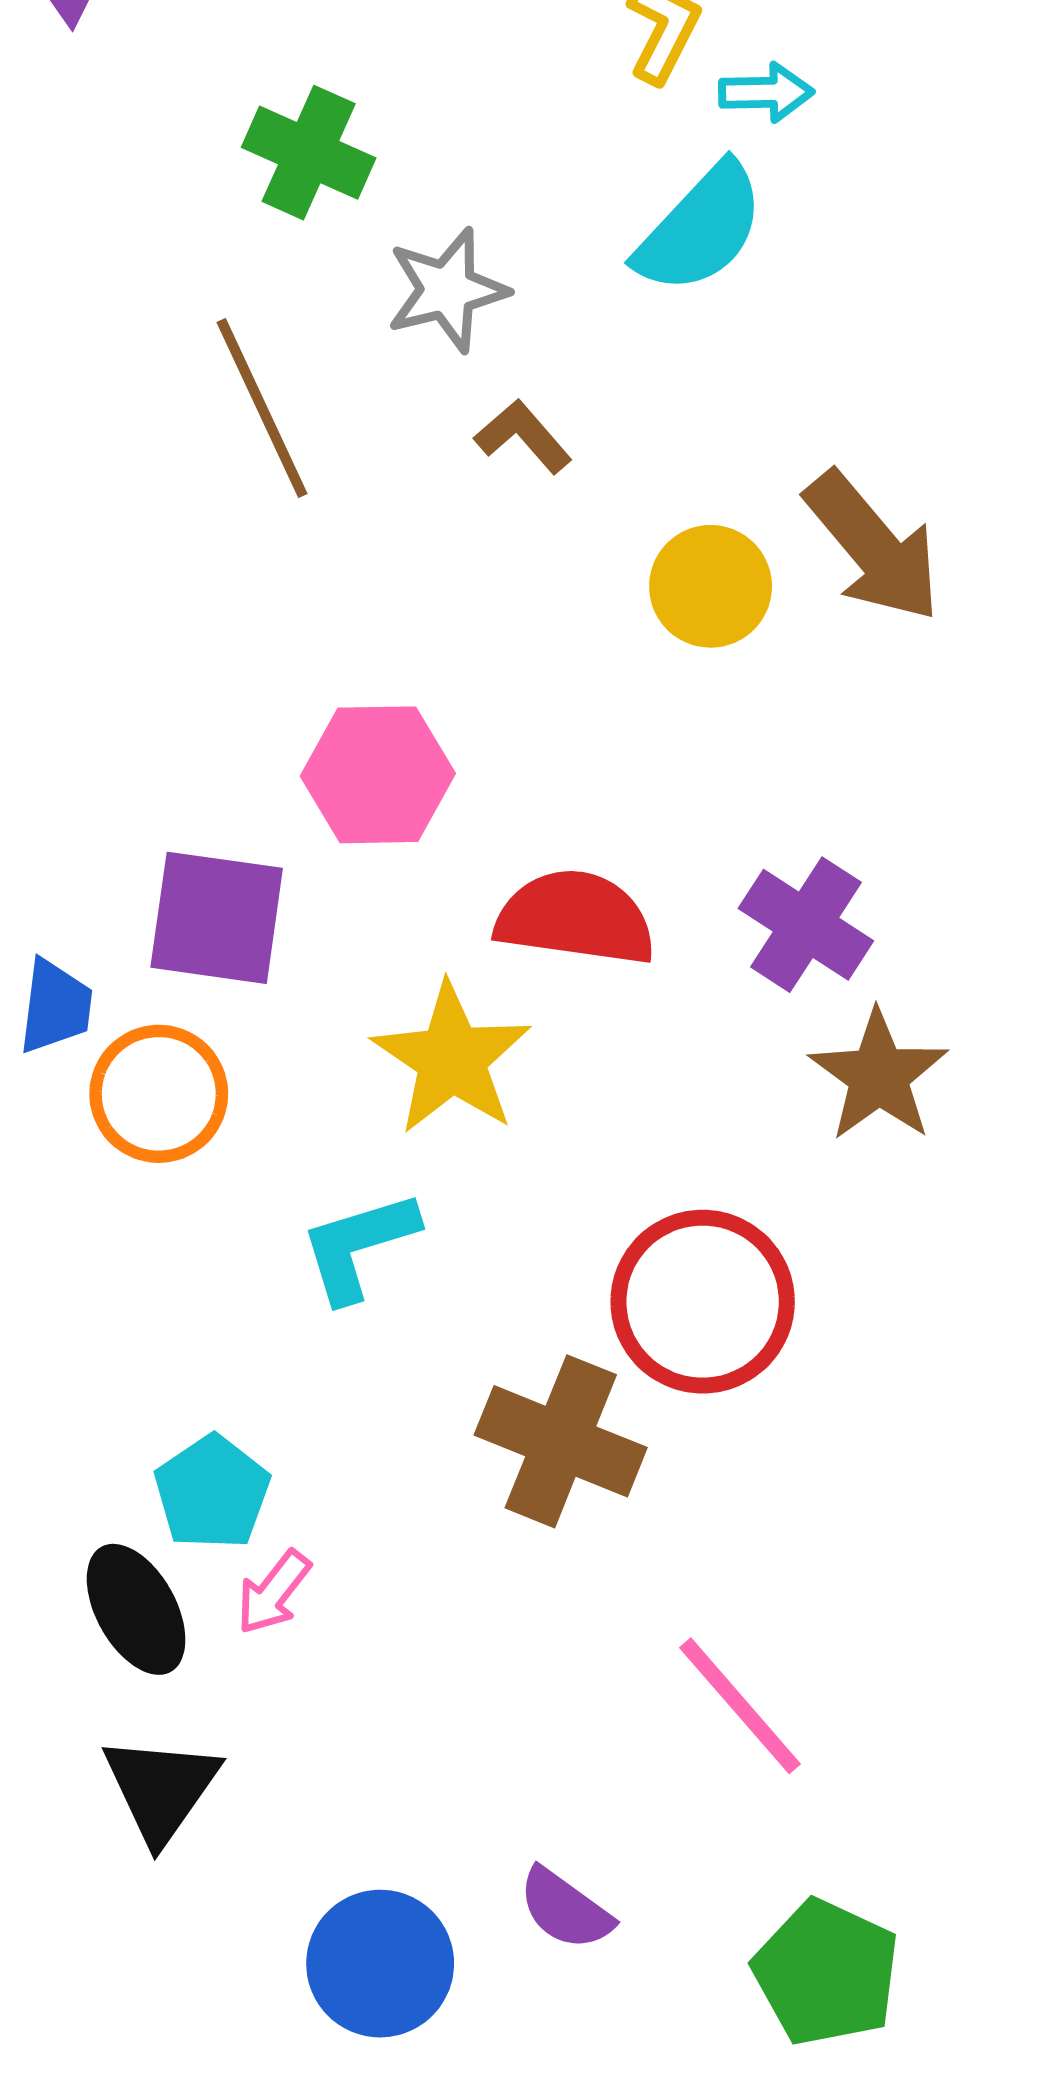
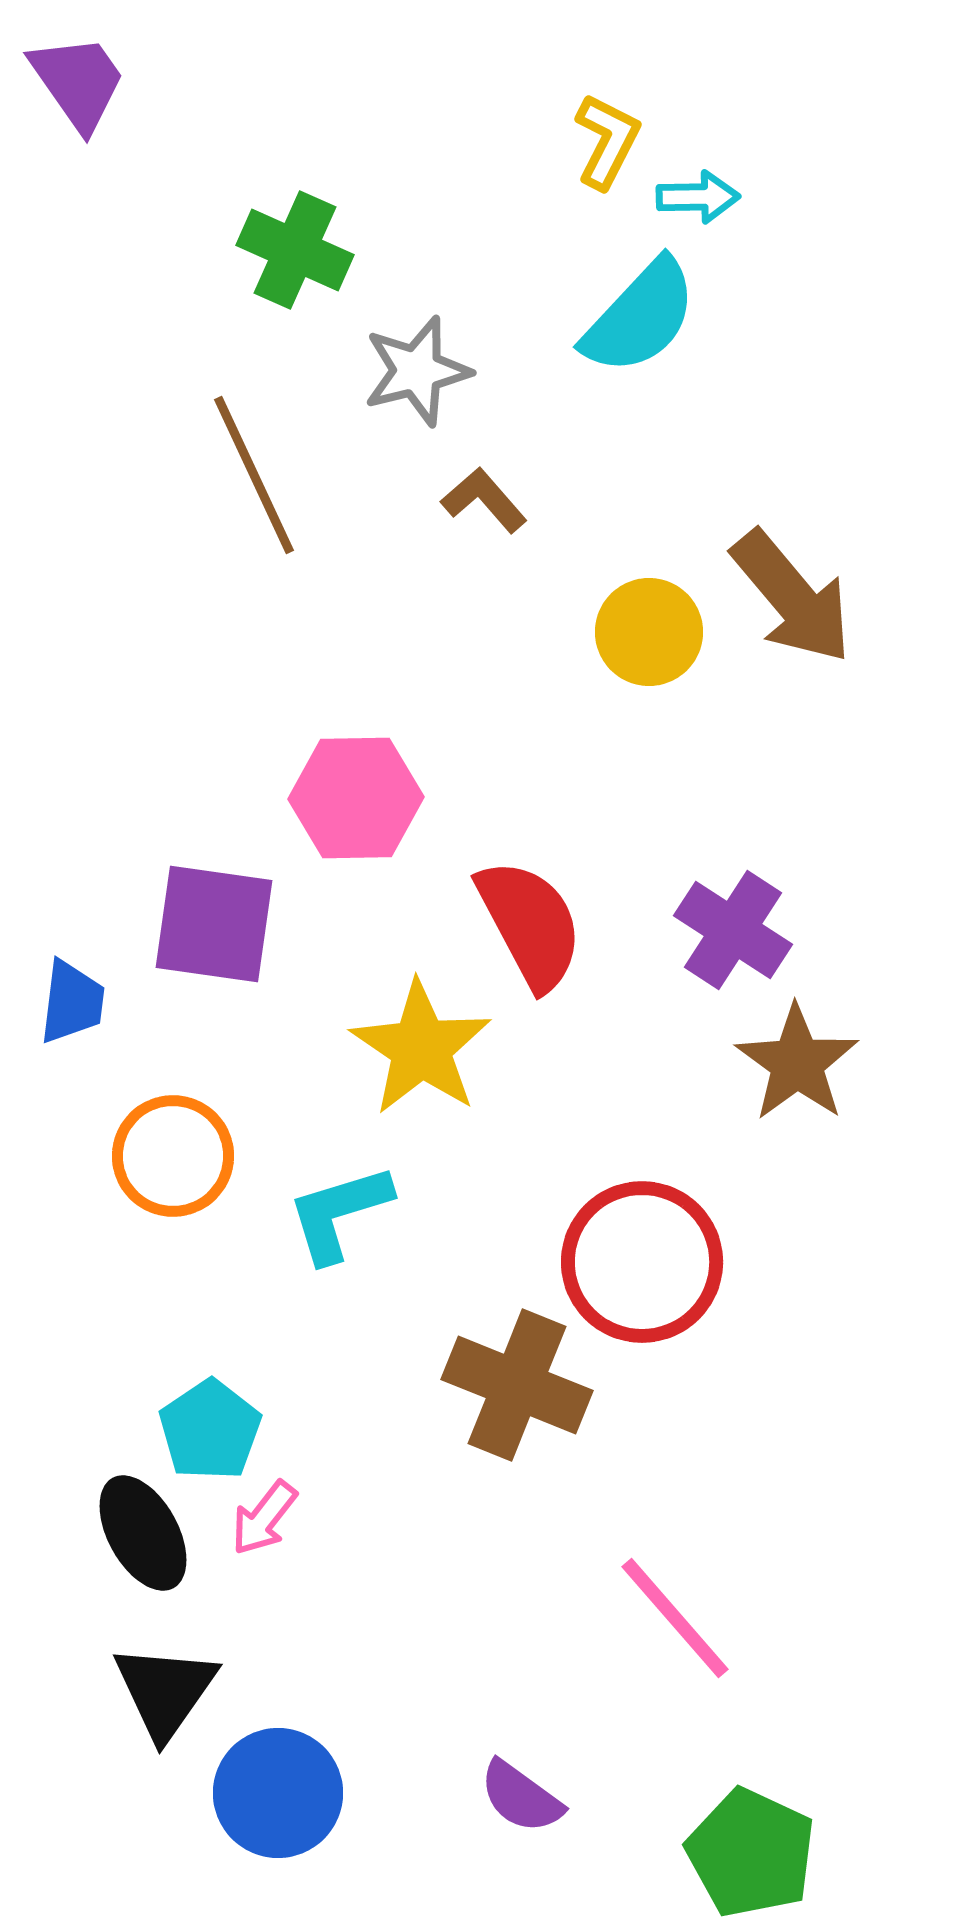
red semicircle: (575, 918) -> (530, 924), turned 54
orange circle: (159, 1094) -> (173, 1156), moved
blue circle: (380, 1964) -> (278, 1793), moved

